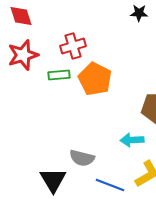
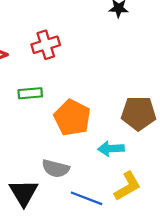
green rectangle: (59, 75) -> (30, 93), moved
orange pentagon: (95, 79) -> (72, 118), moved

